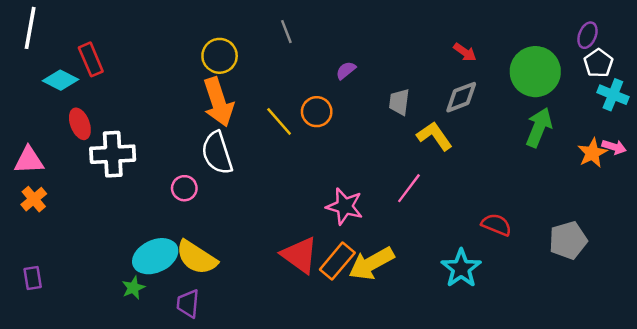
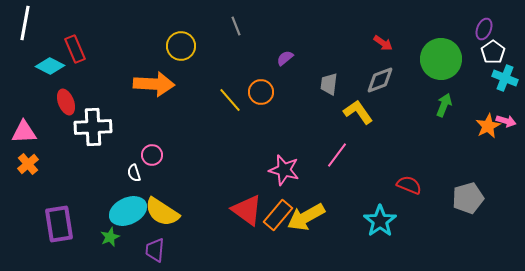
orange arrow: (218, 102) -> (154, 84), moved, turned -69
green arrow: (539, 127) -> (444, 105), size x0.7
white semicircle: (217, 153) -> (134, 173), moved, size x0.5
purple rectangle: (33, 278) -> (59, 224), moved, size x1.8

